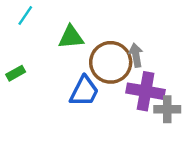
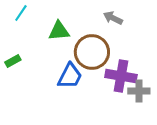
gray arrow: (136, 55) -> (113, 18), moved, turned -54

